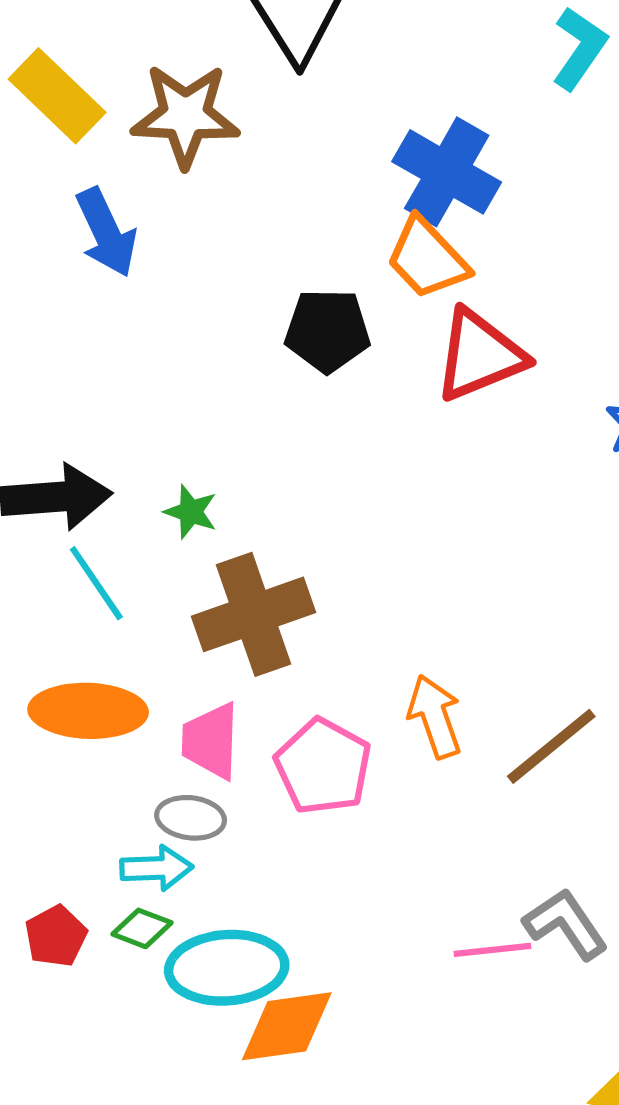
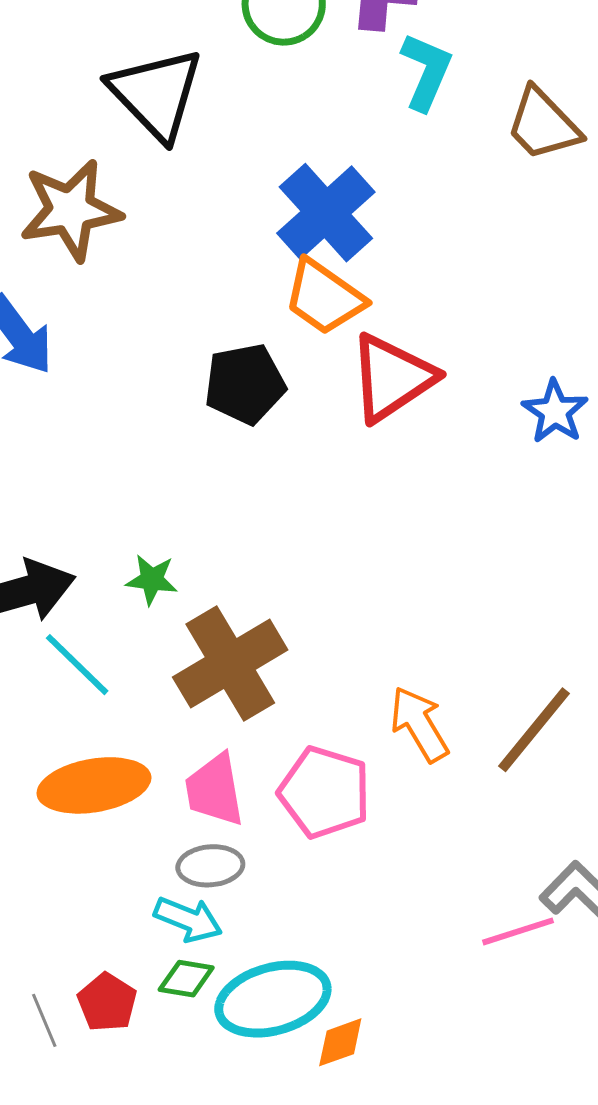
blue cross: (447, 172) -> (326, 213), turned 30
cyan arrow: (156, 868) -> (188, 919), turned 36
orange diamond: (287, 1026) -> (340, 1042), size x0.6

